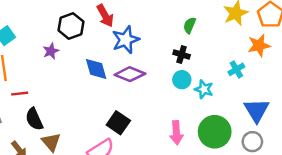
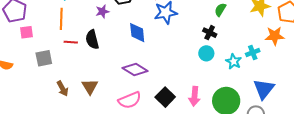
purple diamond: (130, 74) -> (135, 70), moved
cyan star: (204, 89) -> (234, 61), moved
black semicircle: (34, 119) -> (92, 40), moved
black square: (118, 123) -> (165, 97), moved

